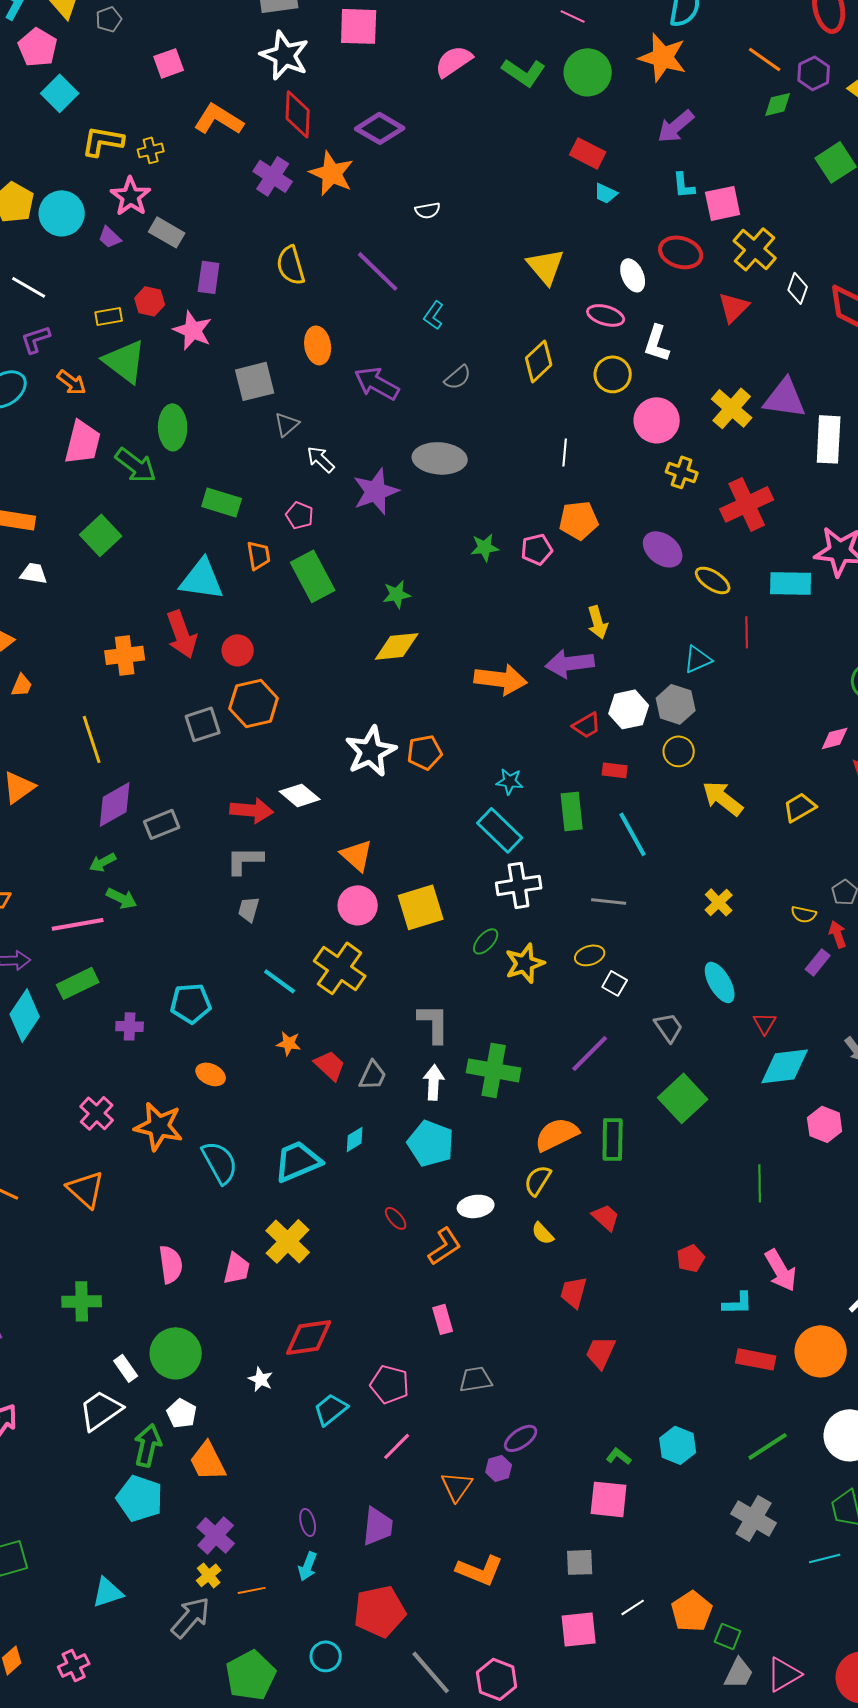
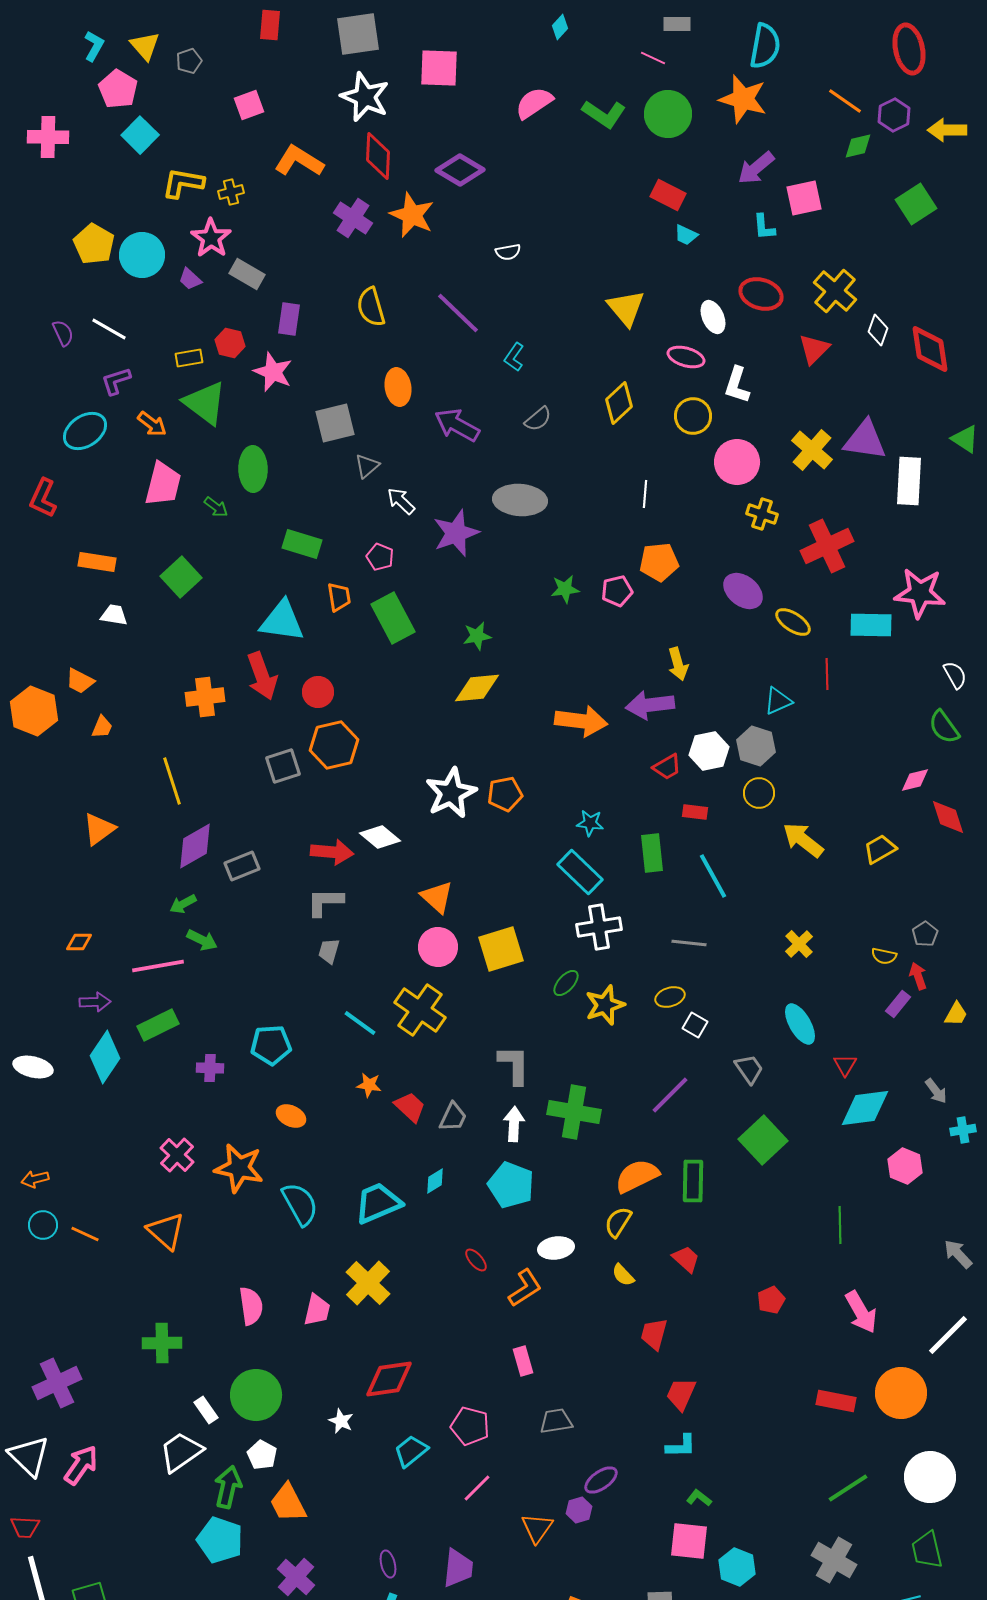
pink square: (723, 203) -> (804, 198), moved
green arrow: (136, 465) -> (216, 507), size x0.6
cyan L-shape: (738, 1303) -> (681, 1446), moved
cyan hexagon: (678, 1445) -> (737, 1567), moved

